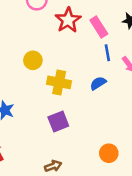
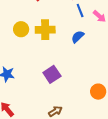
yellow cross: (59, 82) -> (45, 30), moved

